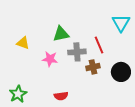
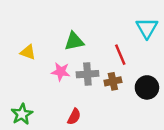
gray cross: (77, 52) -> (87, 74), moved
red semicircle: (61, 96) -> (74, 117), turned -56

